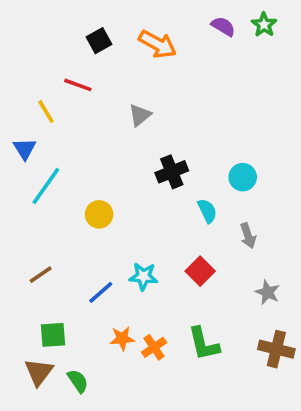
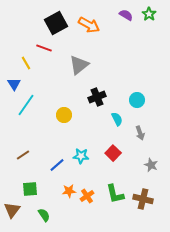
black square: (99, 41) -> (56, 23), size x1.6
gray triangle: (140, 115) -> (79, 65), size x1.5
yellow circle: (99, 214) -> (64, 115), moved
brown cross: (276, 349) -> (143, 199), moved
brown triangle: (39, 372) -> (12, 210), moved

